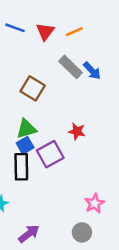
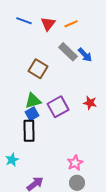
red star: (77, 131) -> (90, 103), moved
purple square: (50, 154) -> (58, 107), moved
pink star: (95, 203) -> (75, 163), moved

